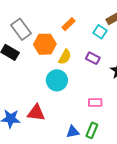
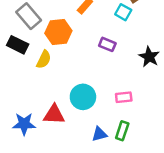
yellow semicircle: (65, 57) -> (44, 59), moved
purple rectangle: (93, 58) -> (107, 44), moved
cyan circle: (57, 80) -> (83, 97), moved

